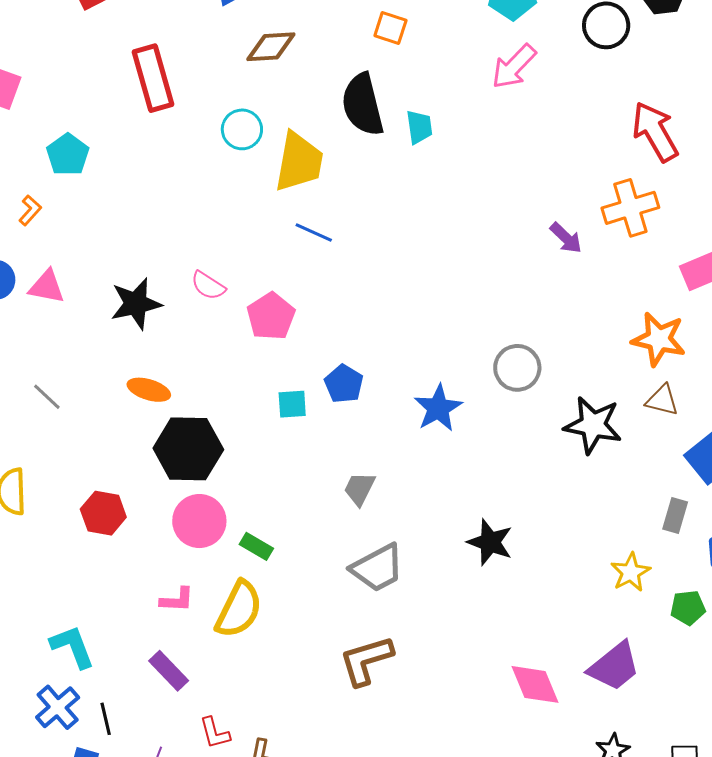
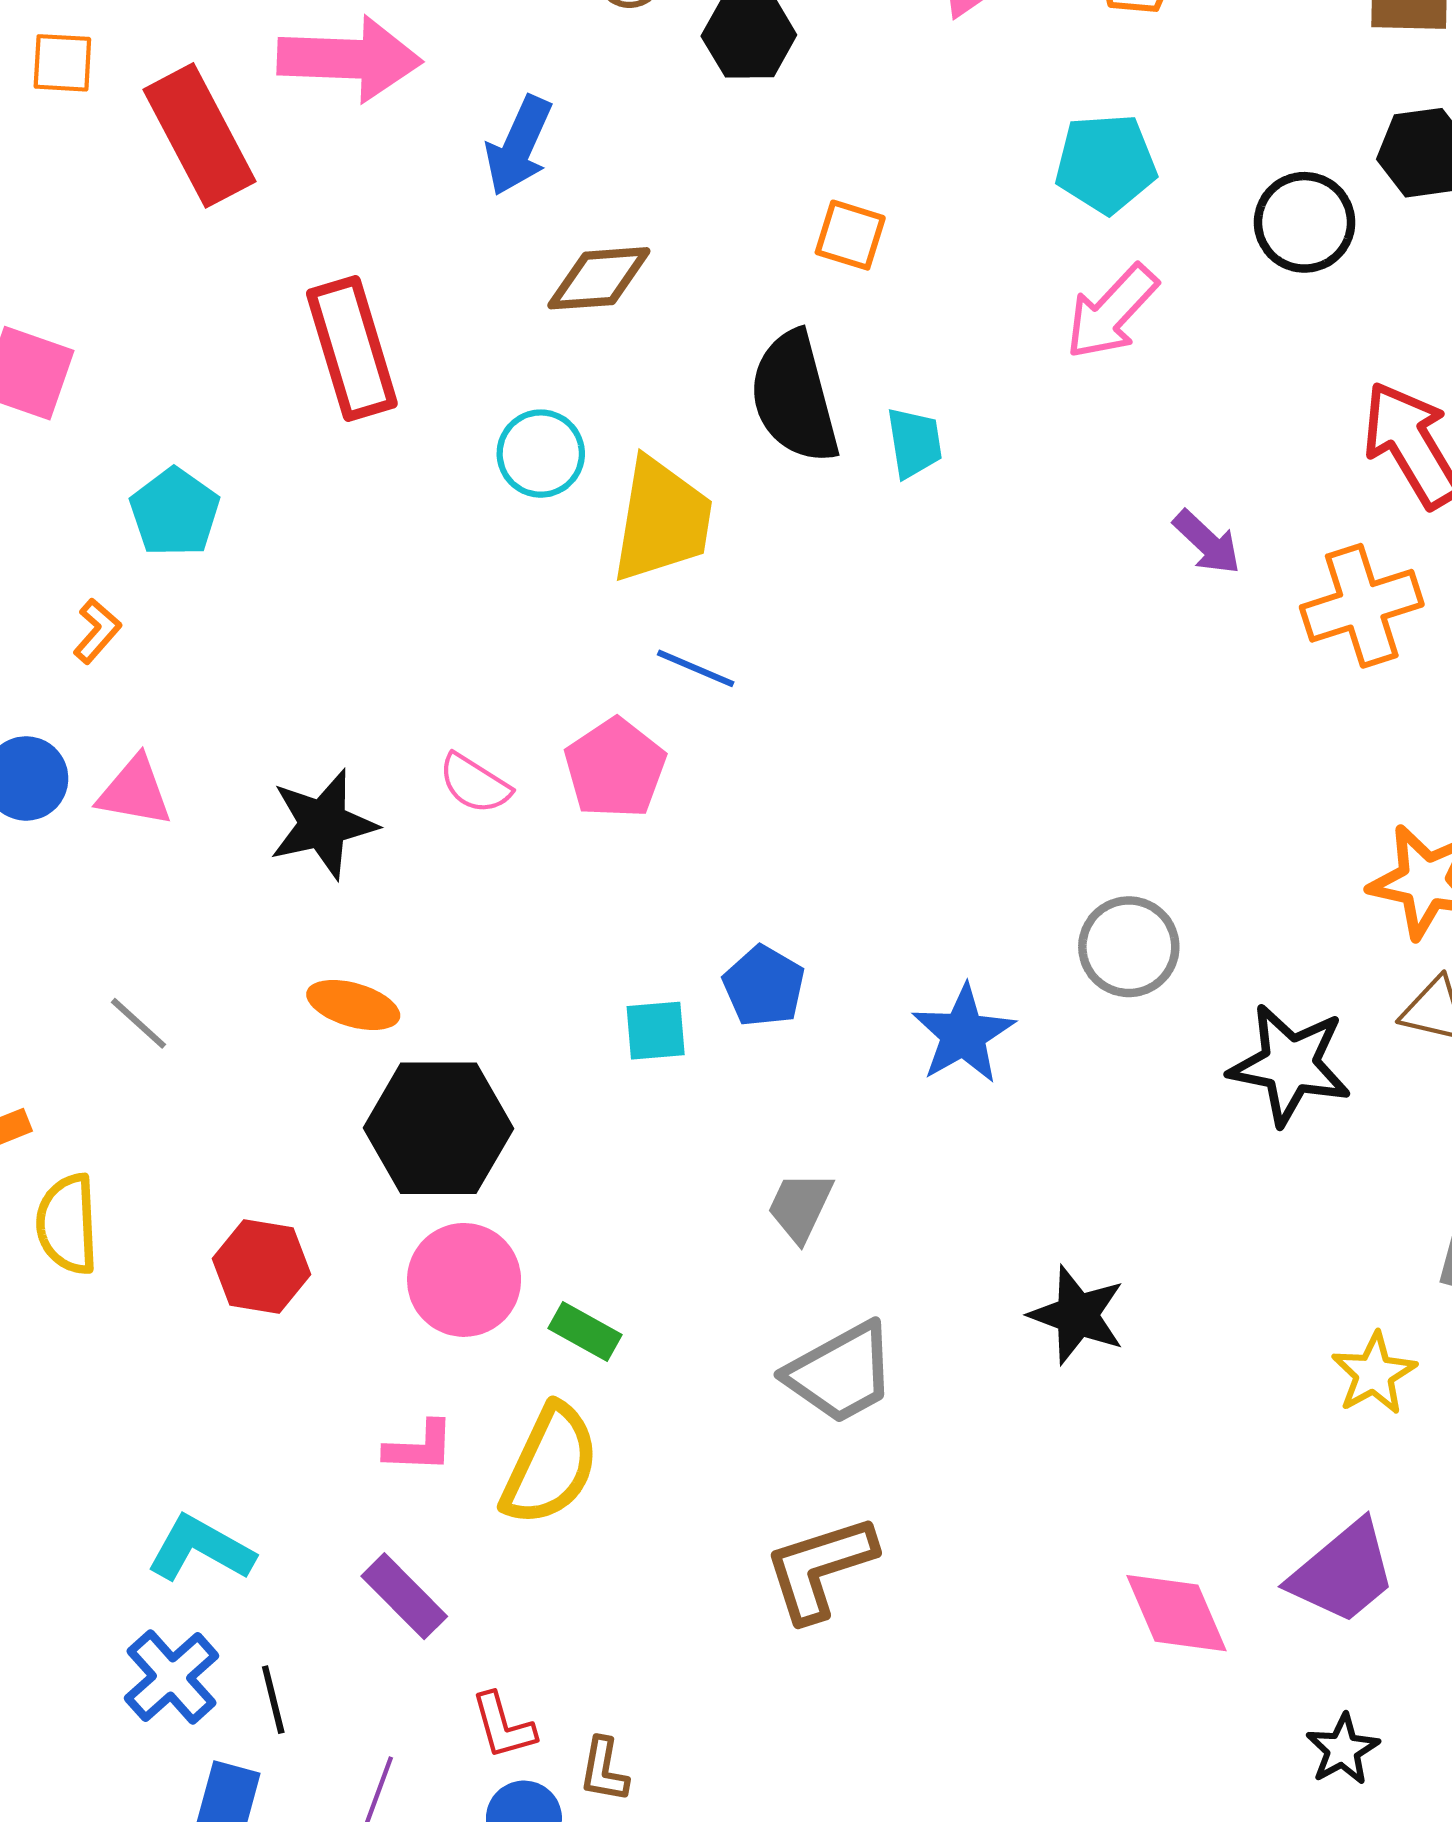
purple arrow: (566, 238) -> (1207, 542), moved
pink pentagon: (271, 316) -> (615, 768), moved
cyan L-shape: (72, 647) -> (201, 1549), turned -39

